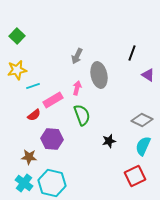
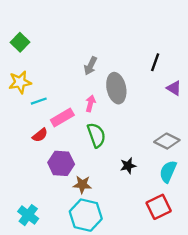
brown star: (29, 157) -> (82, 184), moved
cyan hexagon: (52, 183) -> (86, 215), moved

